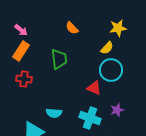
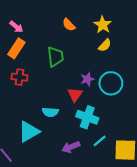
yellow star: (118, 28) -> (103, 25), moved, turned -30
cyan circle: (111, 70) -> (111, 83), moved
red triangle: (94, 88) -> (75, 95), moved, turned 42
purple star: (117, 110) -> (87, 79), moved

